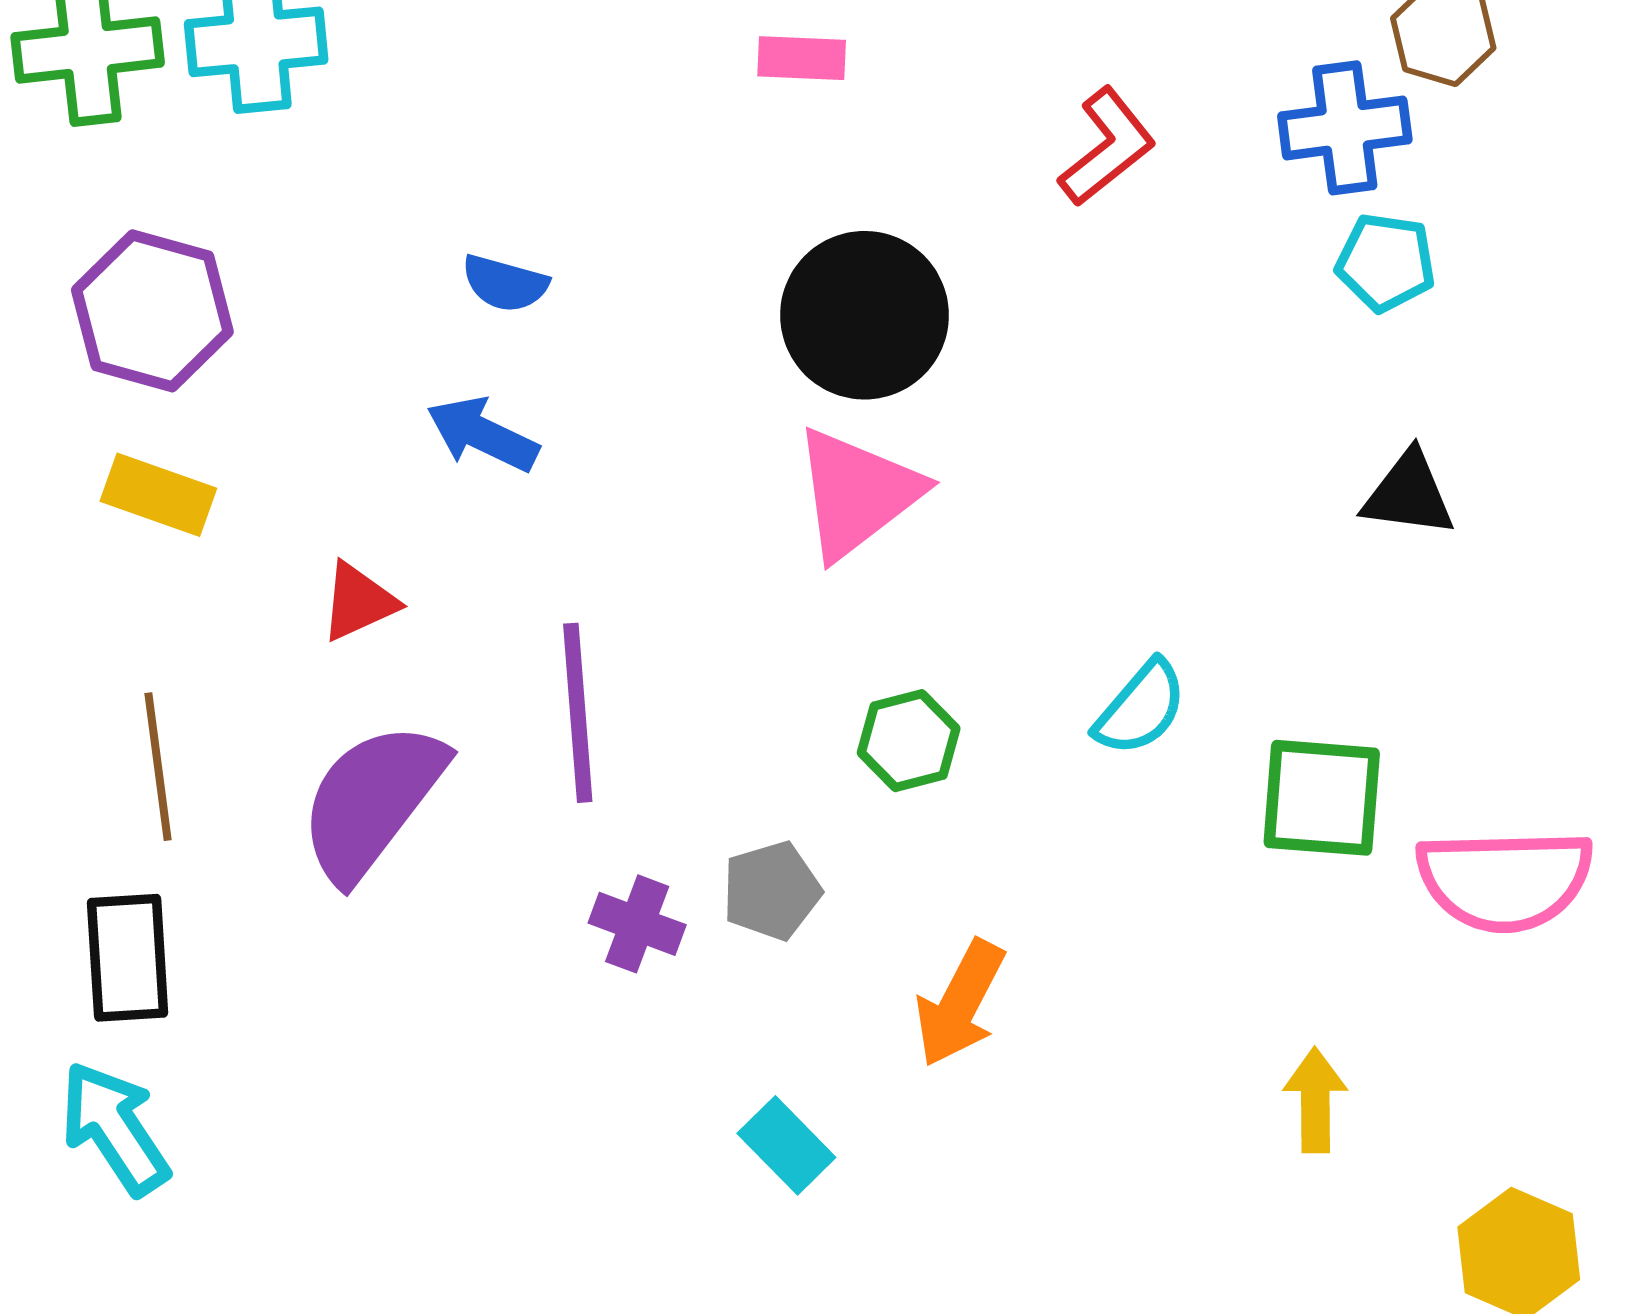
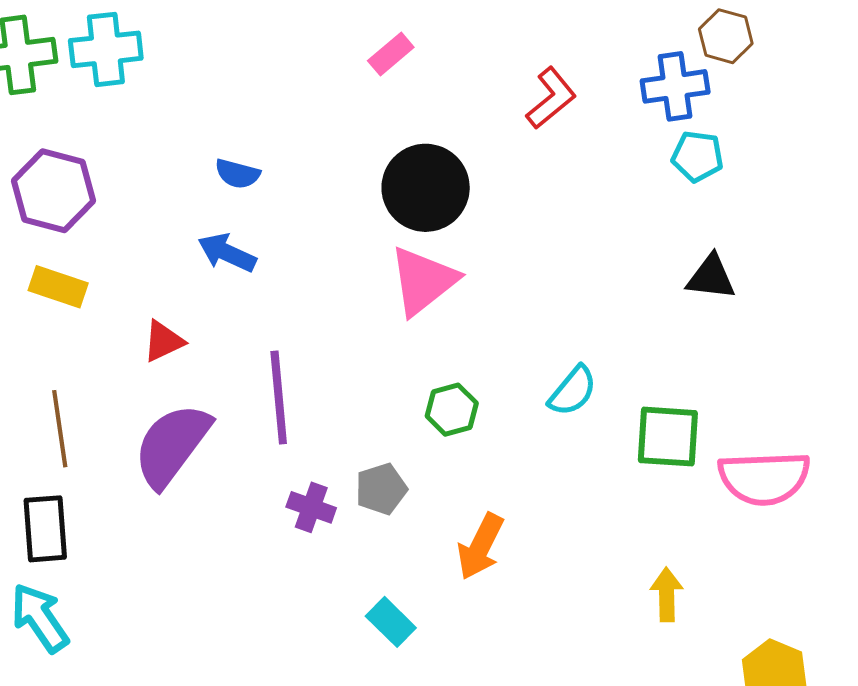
pink rectangle: (802, 58) -> (391, 54), turned -42

